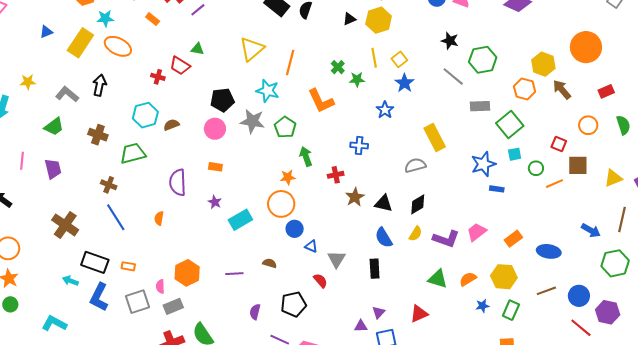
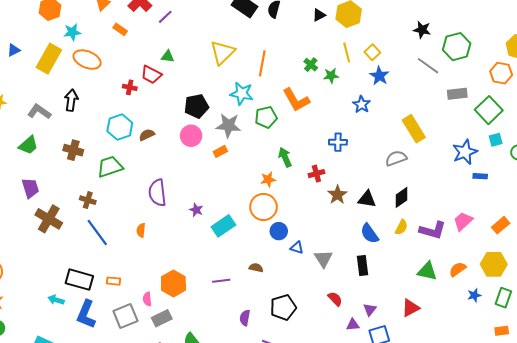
green pentagon: (285, 127) -> (266, 117), moved, turned 30
orange rectangle: (215, 167) -> (220, 151), moved, turned -32
brown cross: (65, 225) -> (49, 219), moved
red semicircle: (320, 281) -> (335, 299), moved

